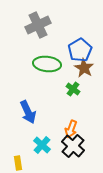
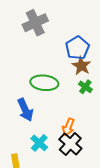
green ellipse: (47, 64) -> (44, 83), moved
green cross: (73, 89) -> (85, 87), moved

